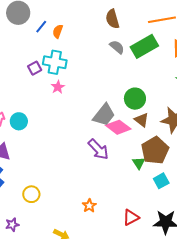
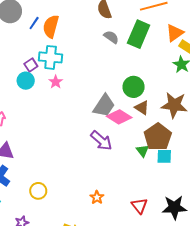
orange semicircle: (58, 31) -> (51, 26), size x1.6
green rectangle: (144, 46) -> (139, 34), turned -32
cyan circle: (19, 121) -> (26, 81), moved
cyan square: (161, 181) -> (164, 156), moved, turned 35
red triangle: (131, 217) -> (139, 206), turned -36

